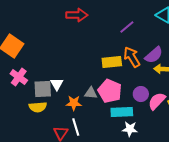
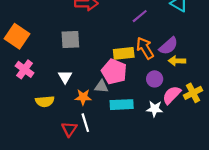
gray square: (43, 89) -> (70, 40), moved
pink pentagon: (110, 91) -> (114, 72), moved
purple circle: (141, 94) -> (155, 79), moved
cyan rectangle: (122, 112) -> (122, 105), moved
white star: (130, 129) -> (155, 109), moved

